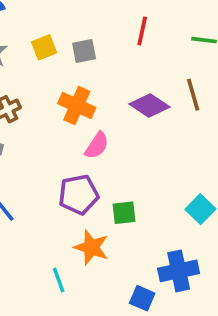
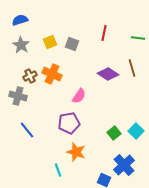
gray square: (84, 51) -> (72, 44), turned 32
orange cross: (77, 106) -> (52, 74), moved
green square: (124, 213) -> (114, 133), moved, turned -32
blue cross: (179, 271) -> (124, 165), turned -30

